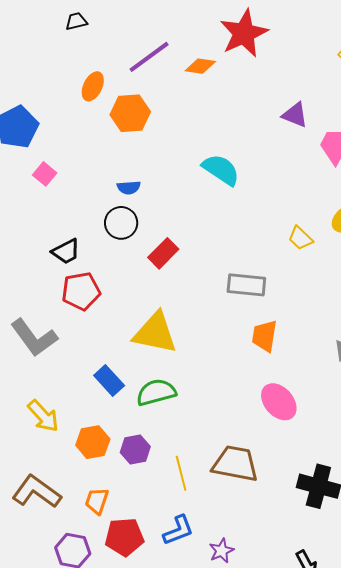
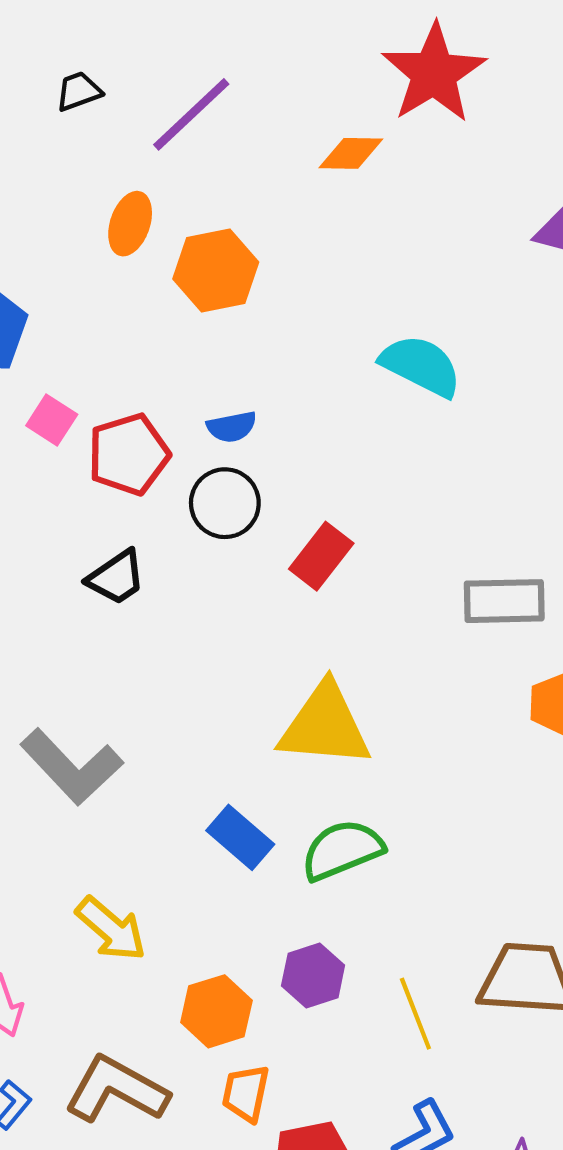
purple line: (149, 57) -> (191, 114), moved
red pentagon: (81, 291) -> (129, 454), moved
orange hexagon: (93, 442) -> (216, 1011), moved

